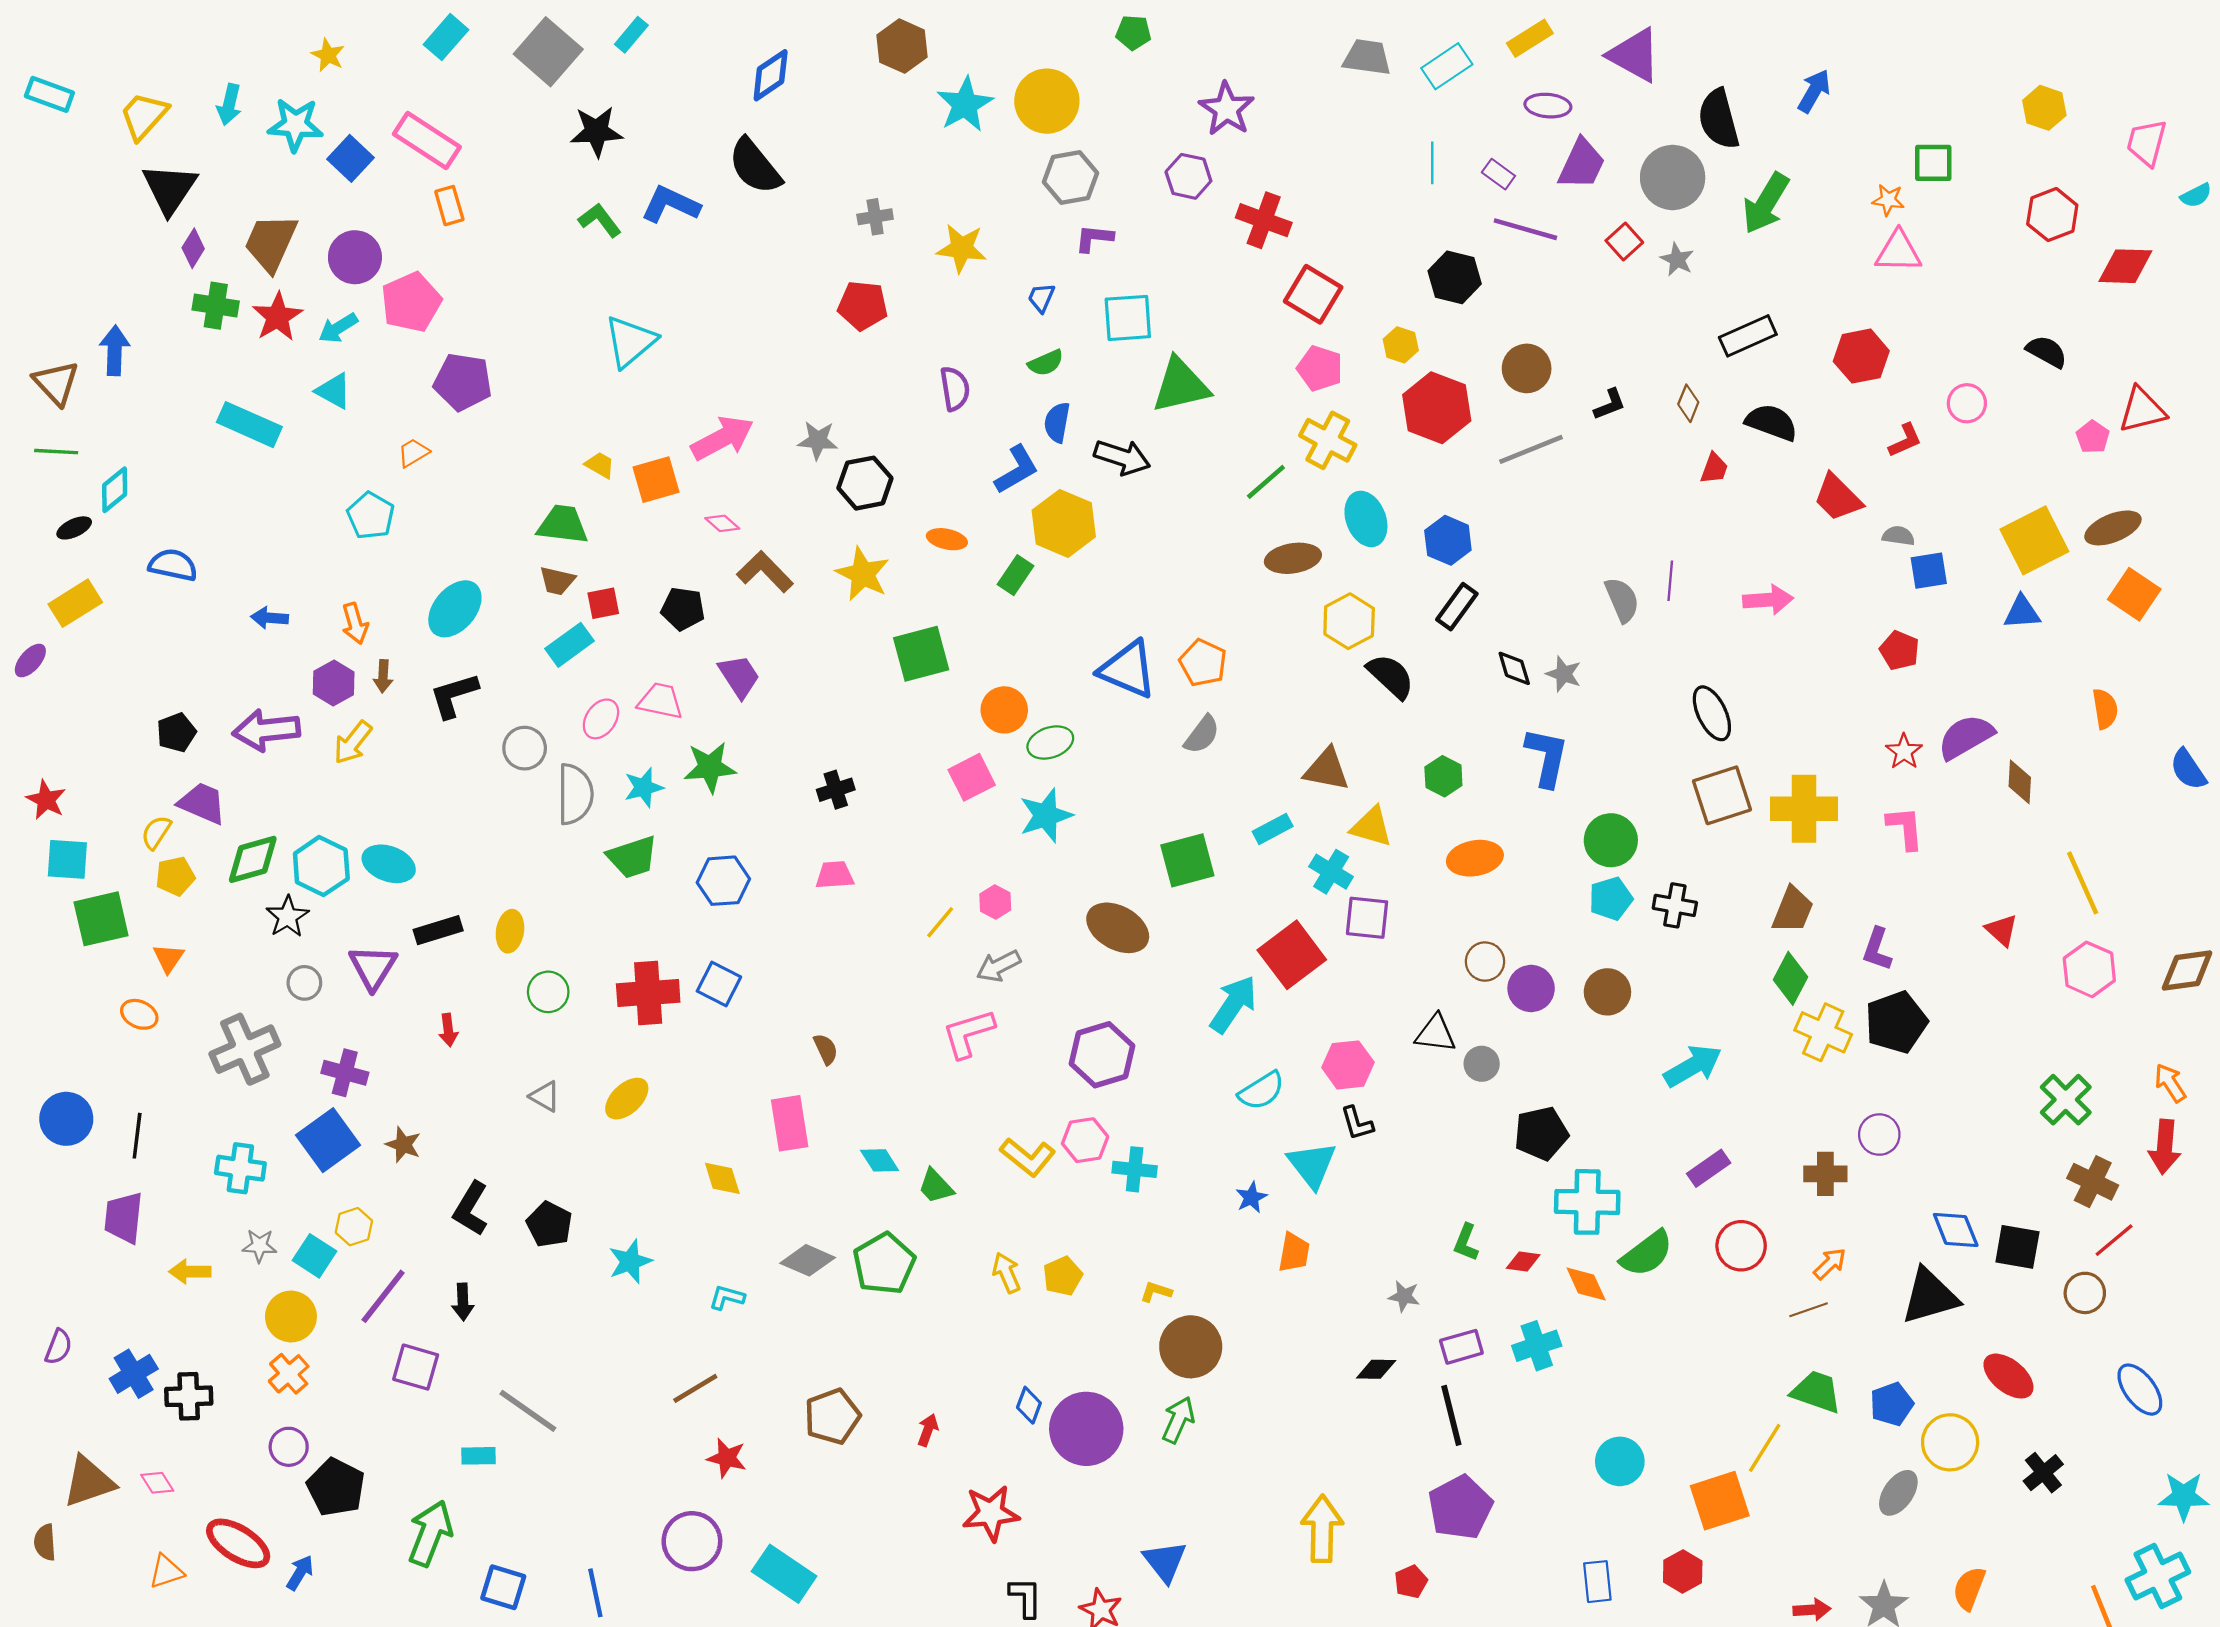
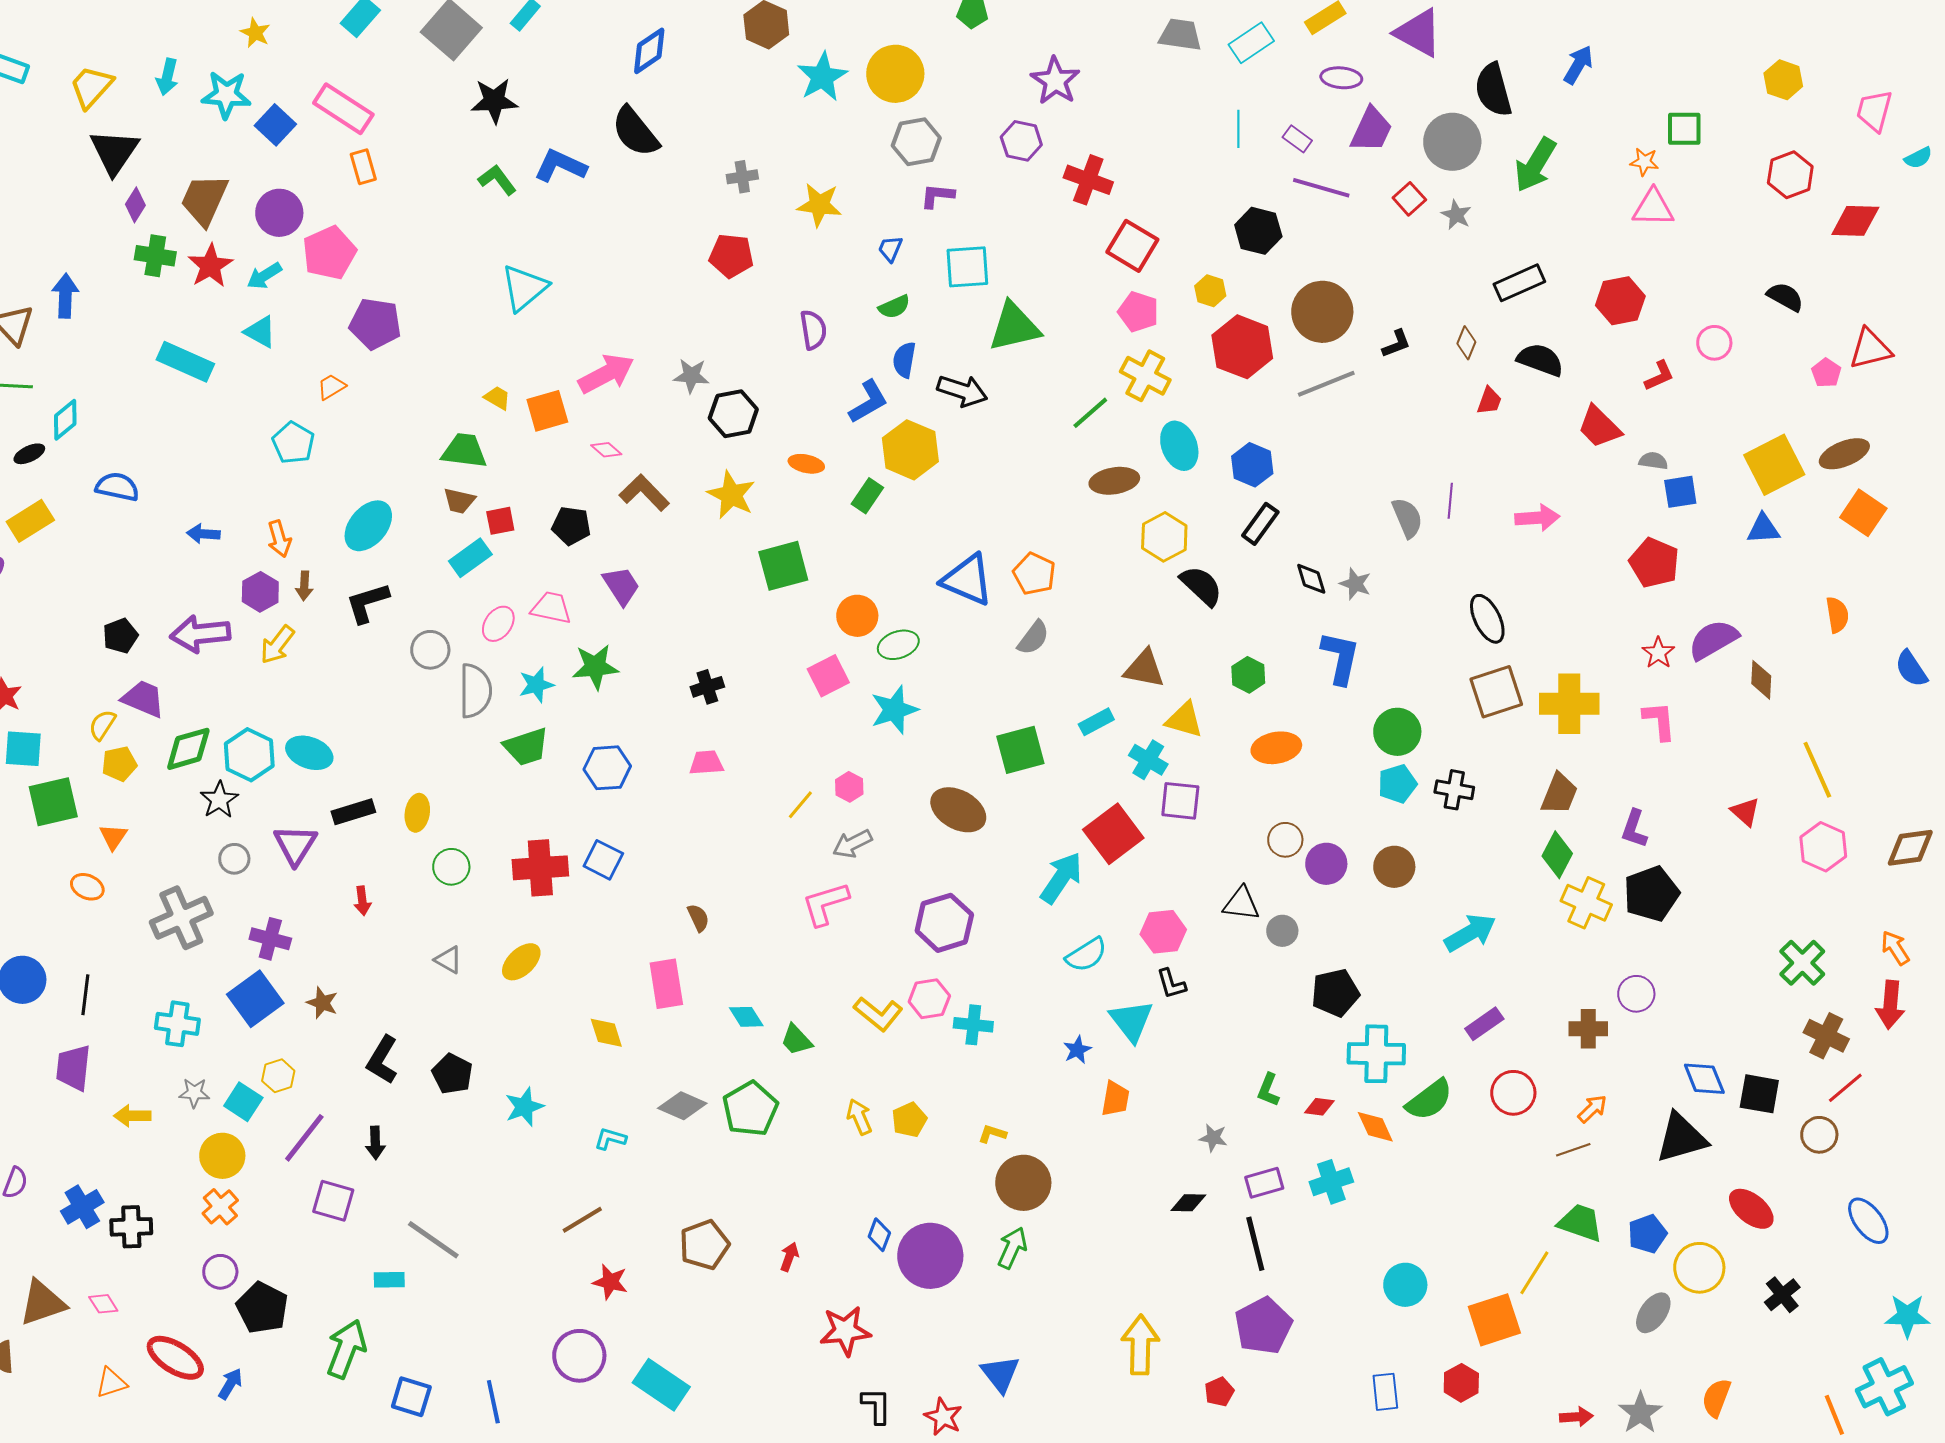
brown circle: (1527, 368) -> (1322, 312), size x1.4
red pentagon: (1900, 650) -> (1654, 563), size x1.4

